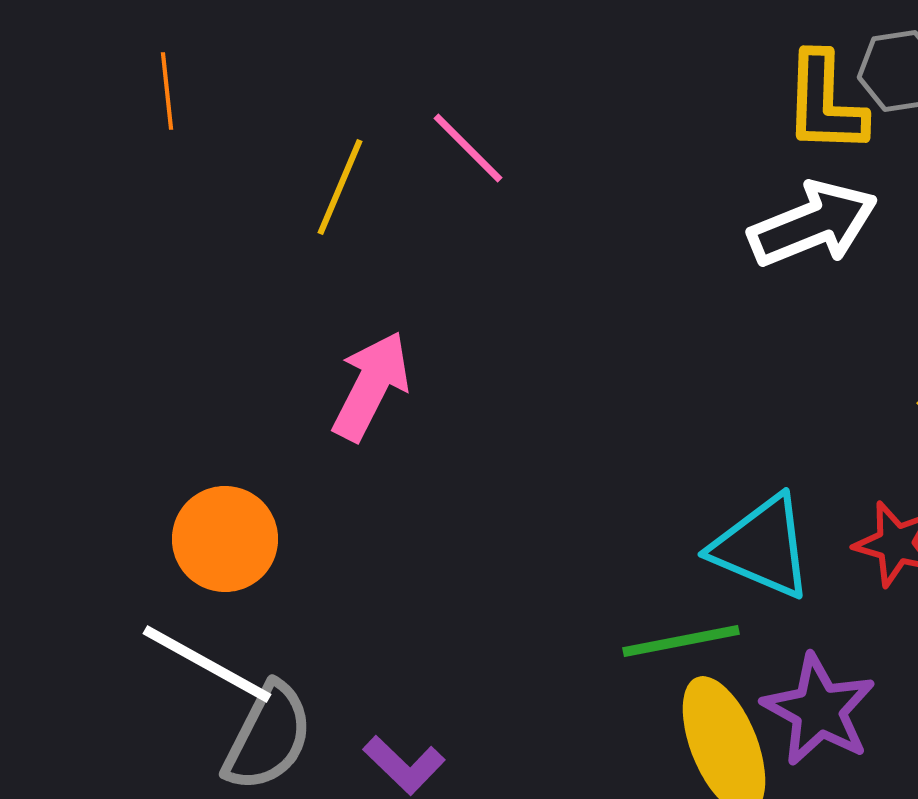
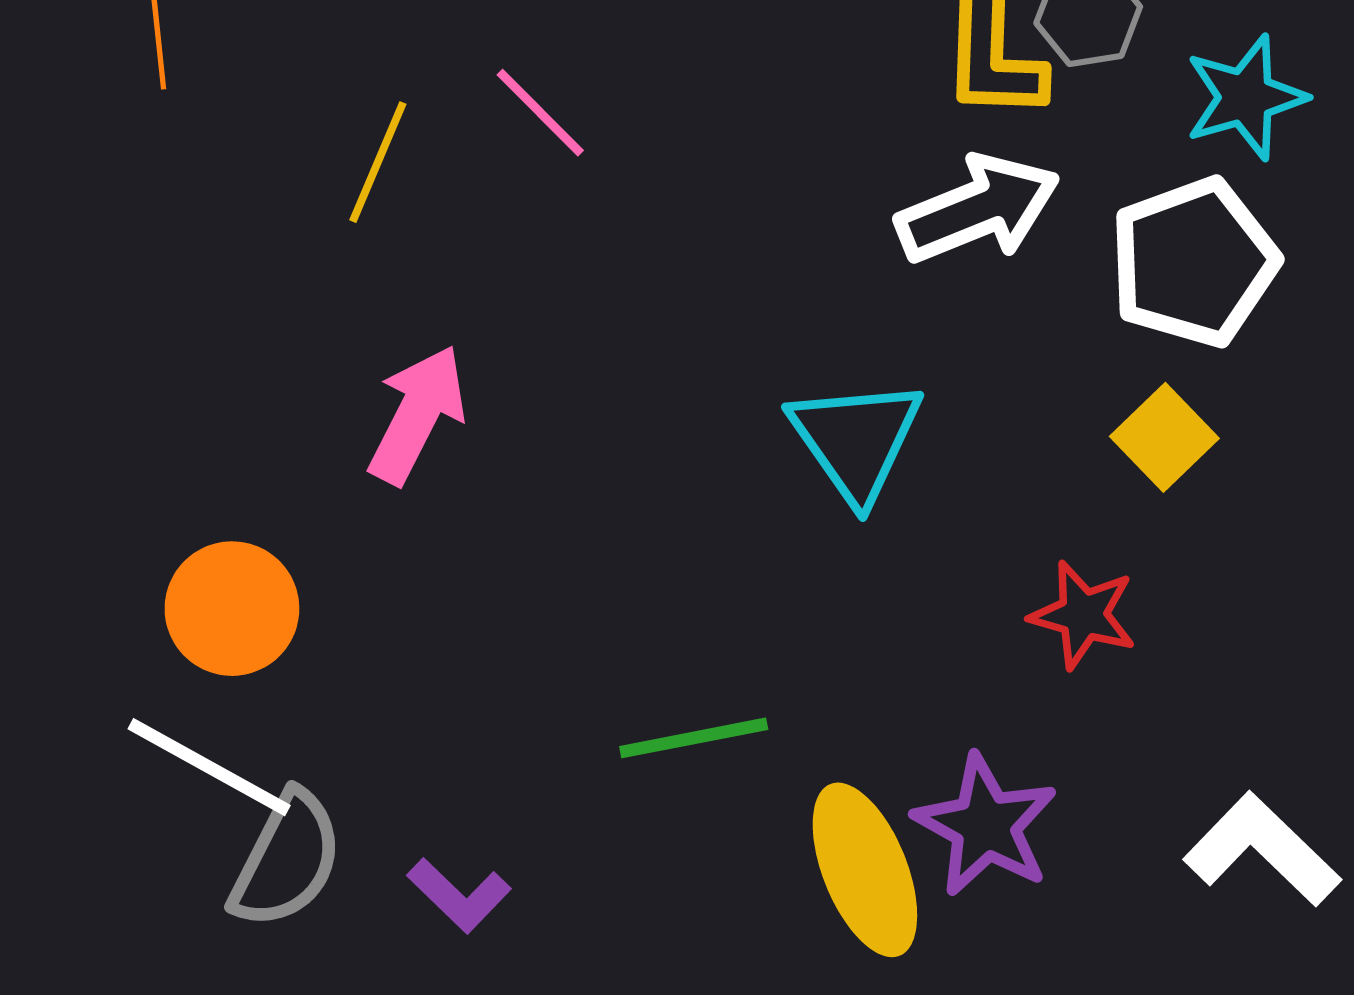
cyan triangle: (762, 547) -> (856, 440), moved, turned 32
green line: (681, 641) -> (694, 738), moved

